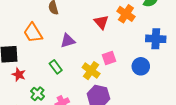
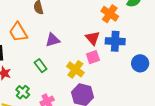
red triangle: (101, 22) -> (93, 38), moved
blue cross: (156, 39) -> (115, 41), moved
blue circle: (141, 66) -> (140, 63), moved

